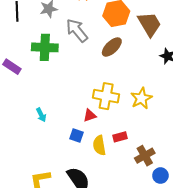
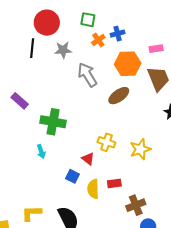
green cross: (45, 47) -> (53, 122), moved
yellow cross: (106, 96) -> (106, 142), size x0.7
red triangle: (90, 116) -> (88, 159), turned 48

